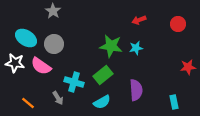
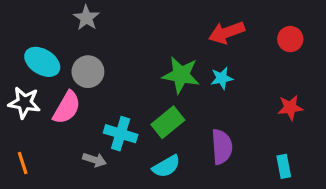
red arrow: (139, 20) -> (227, 32), size x1.5
pink semicircle: (41, 66) -> (67, 108), turned -95
red star: (188, 67) -> (290, 108), moved
gray arrow: (58, 98) -> (94, 160), turned -40
orange line: (28, 103) -> (23, 163), moved, turned 32

